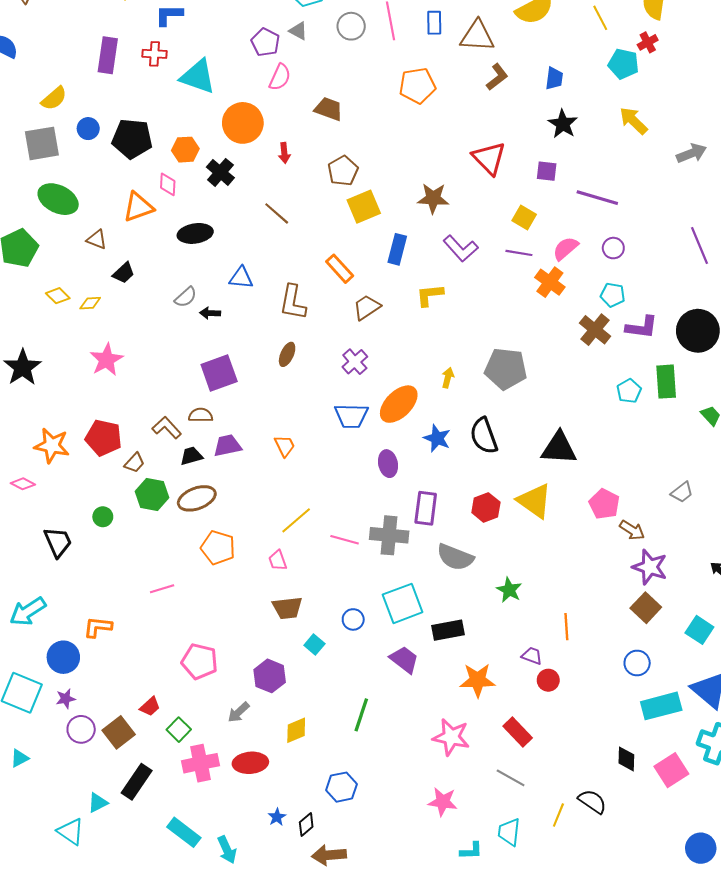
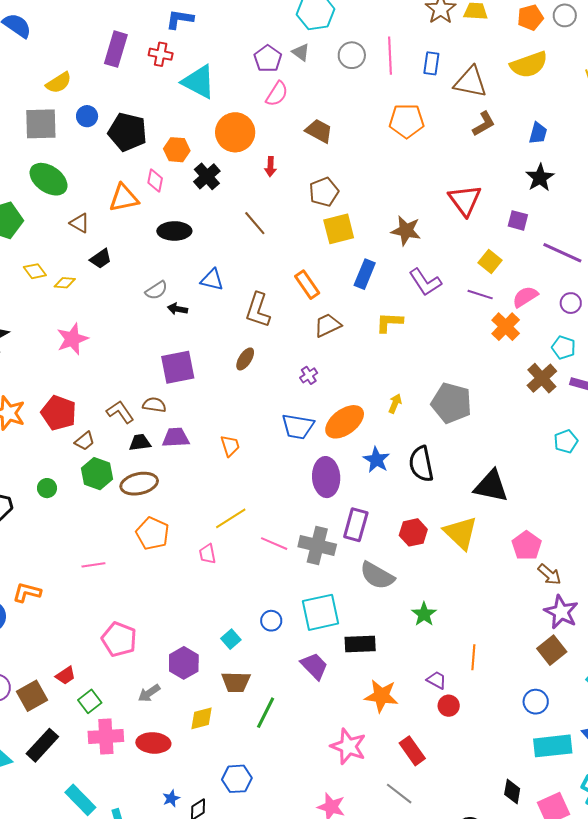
purple cross: (355, 362) -> (309, 375), size x0.7
purple ellipse: (388, 464) -> (326, 477), size x1.5
brown trapezoid: (287, 608) -> (236, 682), moved

